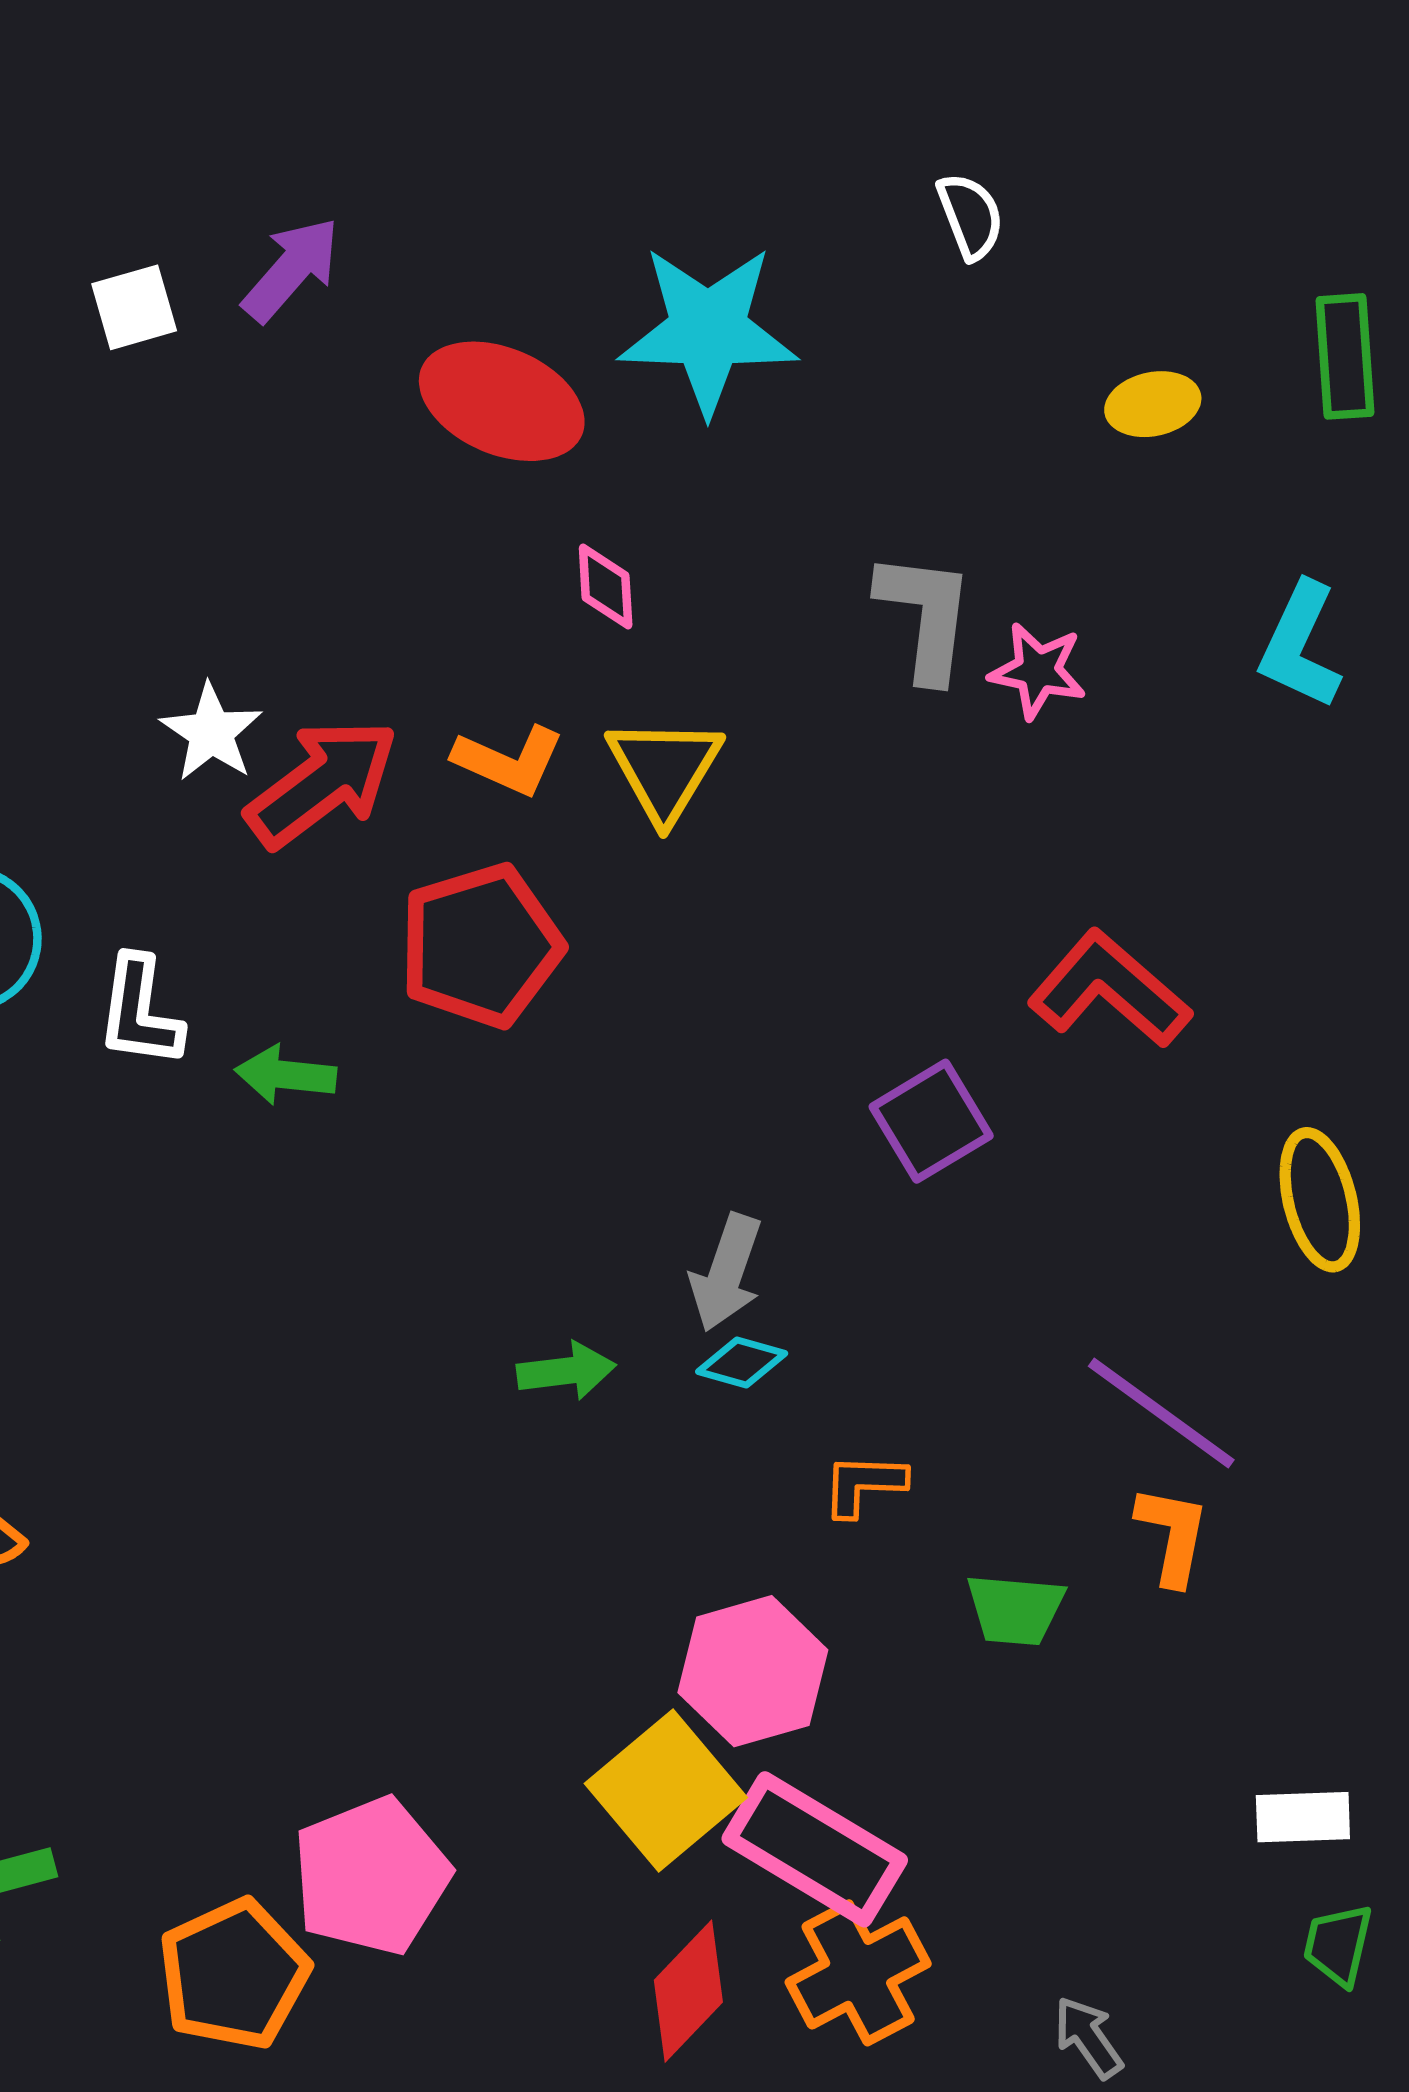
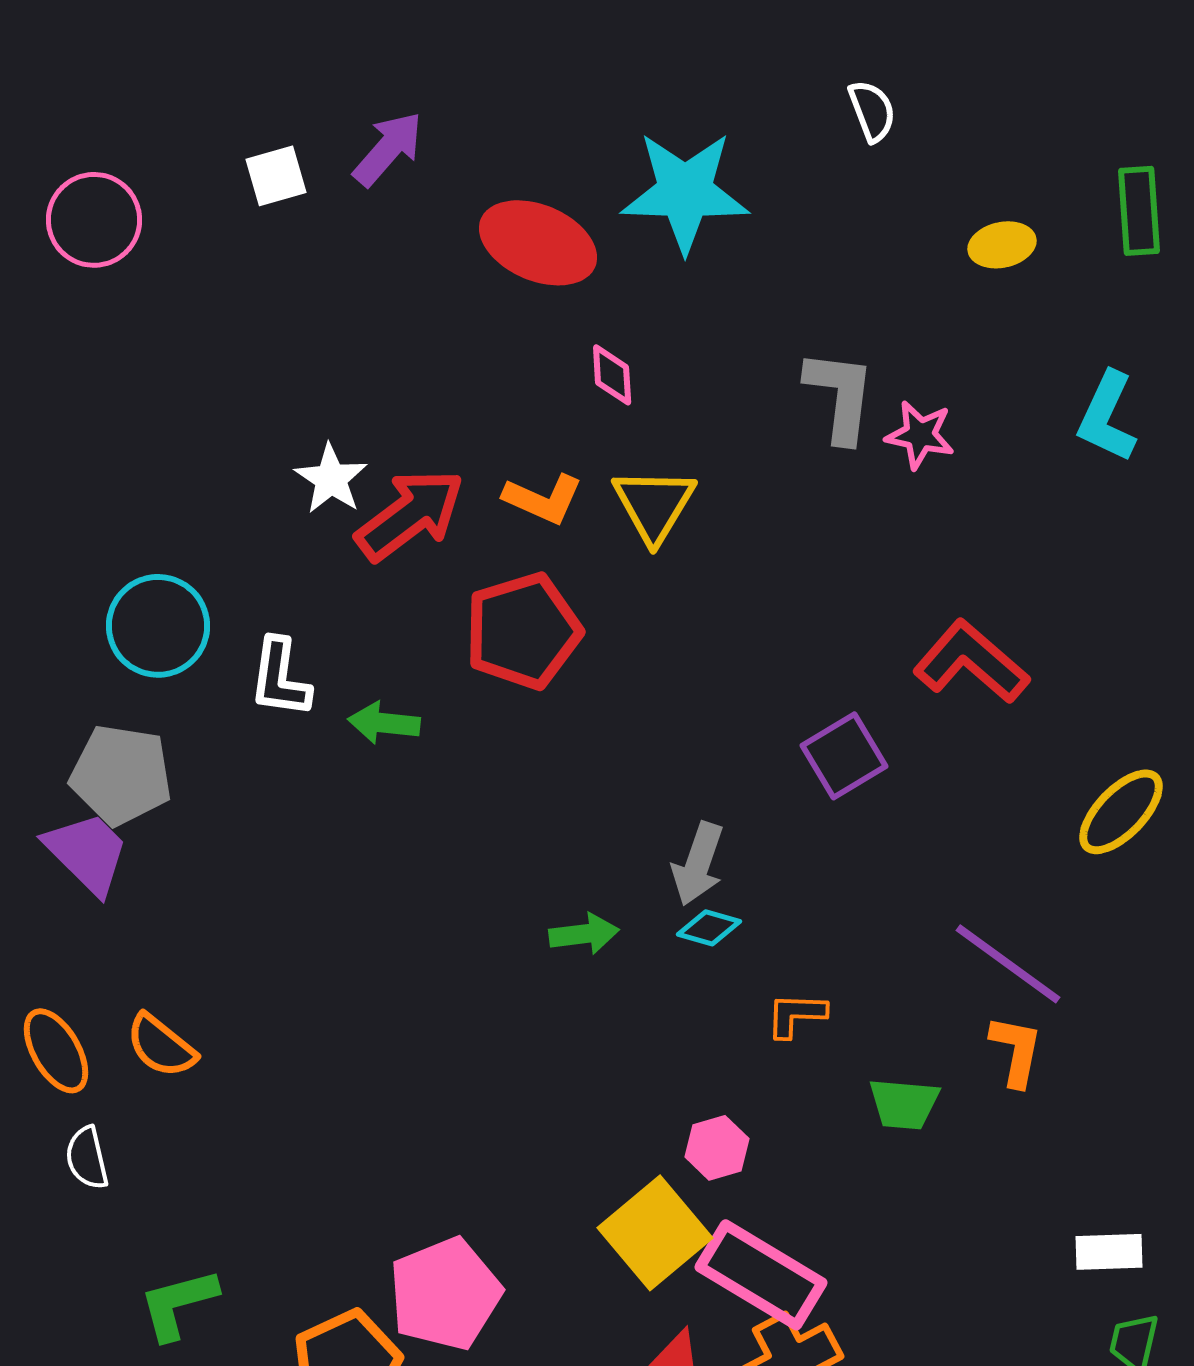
yellow ellipse: (1320, 1200) -> (1121, 812), turned 58
pink hexagon: (753, 1671) -> (717, 1148), size x0.6

